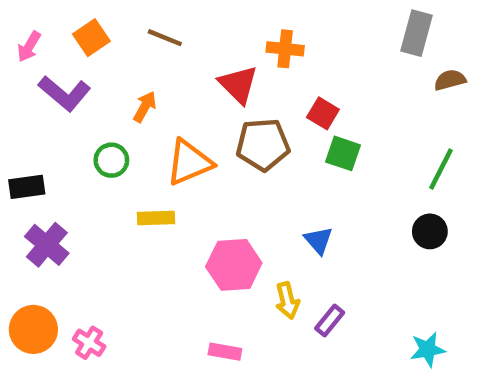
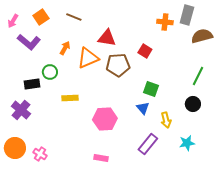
orange cross: (285, 49) -> (165, 22), moved
brown semicircle: (450, 80) -> (202, 36), size x1.5
red triangle: (238, 84) -> (107, 38), turned -36
green square: (343, 153) -> (151, 89), moved
orange triangle: (189, 162) -> (88, 58), moved
black rectangle: (27, 187) -> (32, 84), moved
yellow arrow: (287, 300) -> (166, 120), moved
purple rectangle: (330, 321) -> (148, 144), size x1.5
cyan star: (428, 349) -> (187, 143), moved

